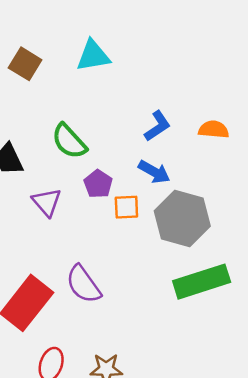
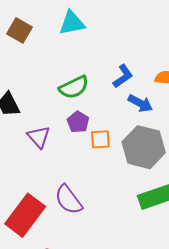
green semicircle: (69, 141) -> (74, 87), moved, turned -72
blue arrow: (154, 172) -> (140, 103), moved

